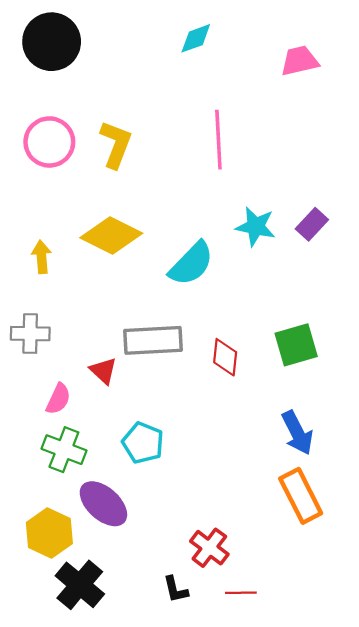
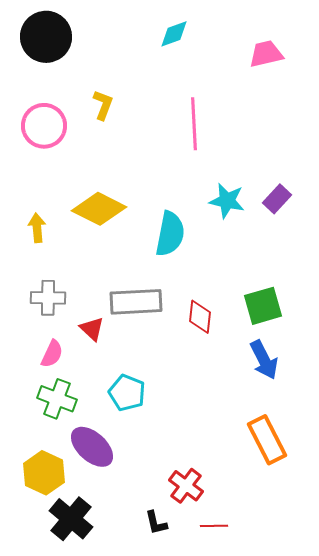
yellow L-shape: (116, 144) -> (103, 105), moved, size x0.7
cyan semicircle: (191, 264) -> (170, 234), turned -33
gray cross: (30, 334) -> (48, 298), moved
blue arrow: (297, 433) -> (264, 360), moved

